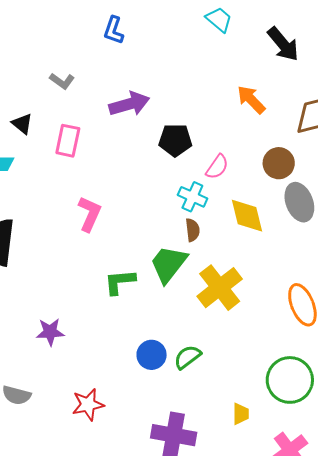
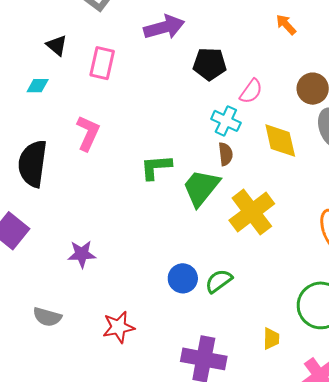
orange arrow: (251, 100) -> (286, 25), size x0.7
pink L-shape: (90, 214) -> (88, 133), moved
green L-shape: (120, 282) -> (156, 167), moved

